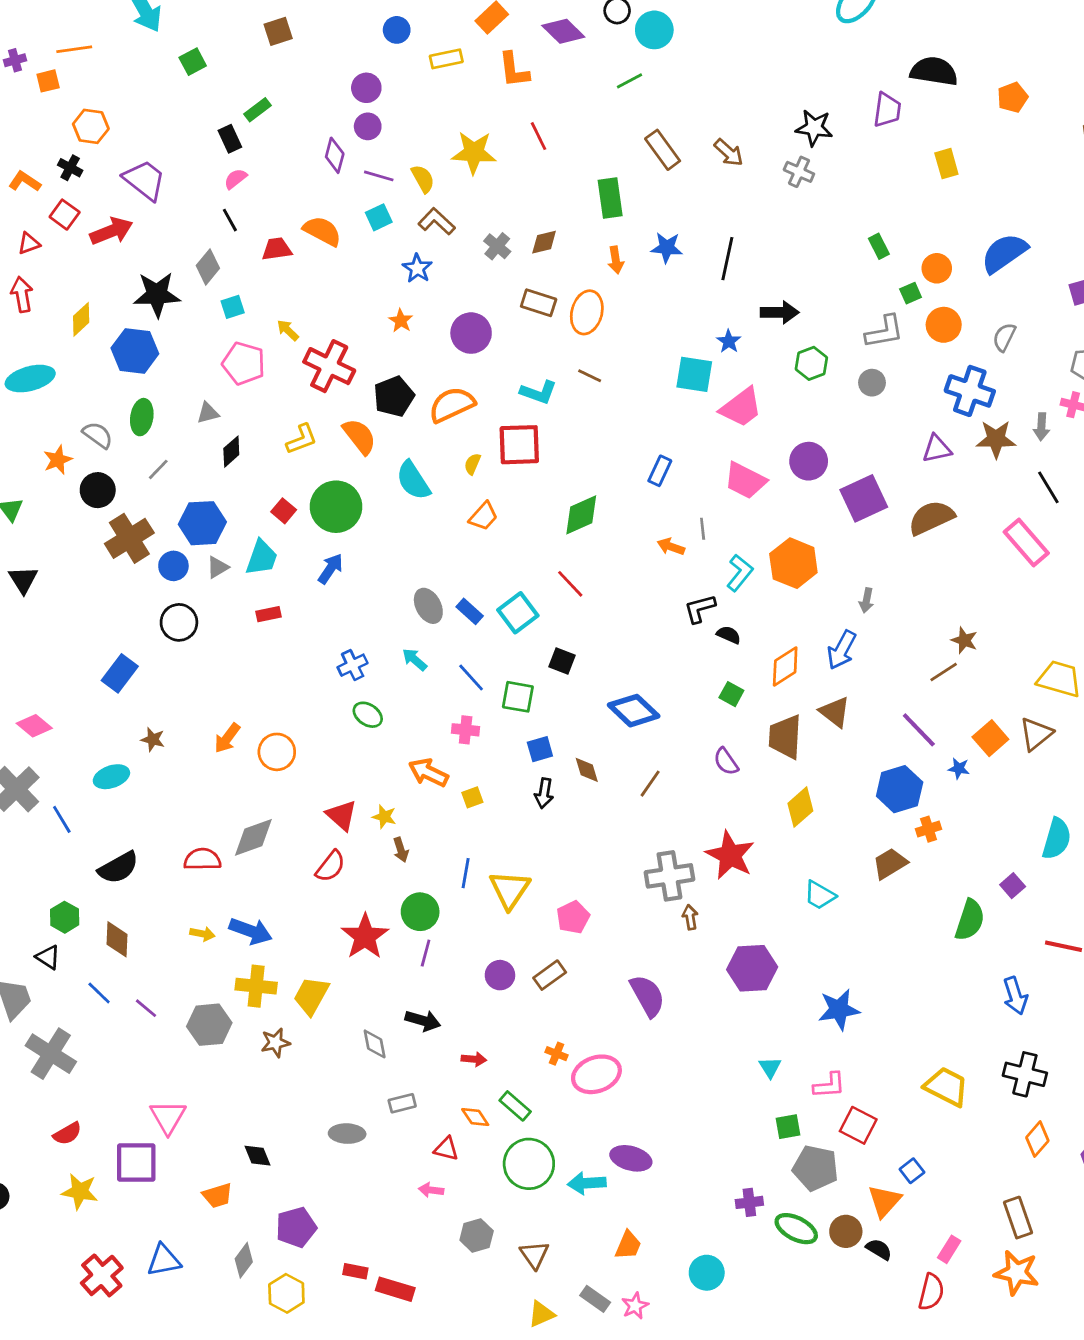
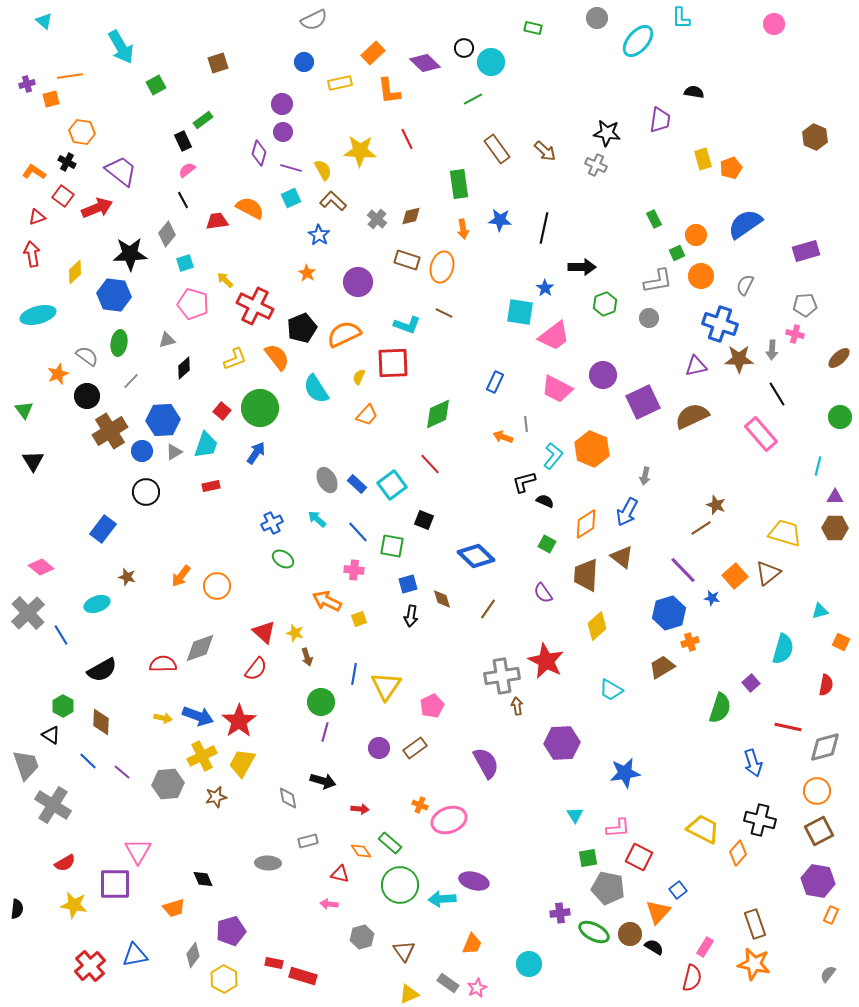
black semicircle: (934, 71) -> (694, 92), size x0.6
orange pentagon: (1013, 97) -> (731, 168), moved
red star: (365, 937) -> (239, 721), moved
yellow cross: (256, 986) -> (202, 756), turned -32
orange diamond: (1037, 1139) -> (738, 853), moved

